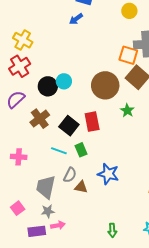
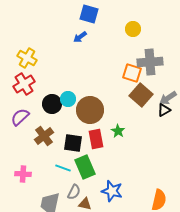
brown circle: (105, 85) -> (90, 110), moved
green star: (127, 111) -> (118, 131), moved
black square: (69, 126) -> (73, 143), turned -30
green rectangle: (81, 150) -> (85, 167), size x1.6

